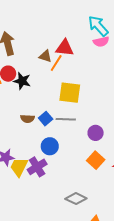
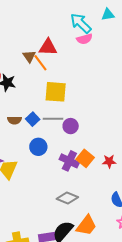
brown triangle: (45, 56) -> (29, 56), turned 40
orange line: (56, 63) -> (40, 63), turned -66
purple circle: (96, 133) -> (71, 126), moved
purple cross: (37, 167) -> (69, 161), moved, turned -30

